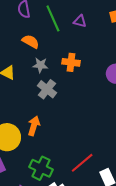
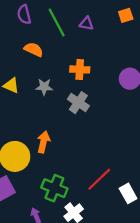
gray star: (40, 65) -> (44, 87), moved
gray cross: (47, 89) -> (78, 103), moved

